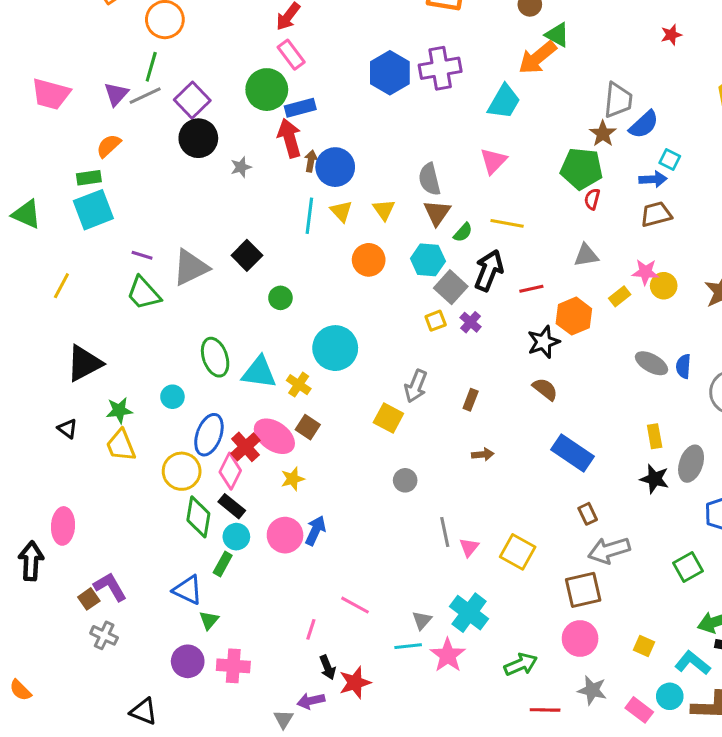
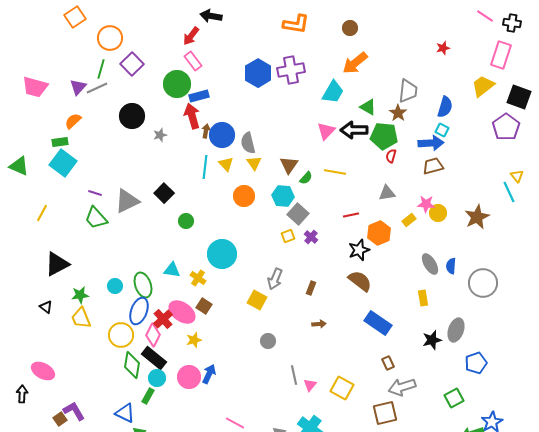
green triangle: (557, 35) -> (368, 107), moved
purple square: (192, 100) -> (132, 64), moved
blue semicircle: (644, 125) -> (445, 107), moved, turned -30
gray semicircle: (429, 179) -> (248, 143), moved
blue arrow: (653, 179) -> (431, 143), size x1.4
cyan square: (93, 210) -> (63, 163), turned -32
black arrow: (489, 270) -> (354, 130), moved, turned -112
green ellipse: (215, 357) -> (143, 285), moved
gray ellipse: (651, 363) -> (430, 264), turned 30
cyan triangle: (259, 372) -> (172, 270), size x0.7
brown semicircle: (545, 389) -> (360, 281), size x1.4
yellow rectangle: (655, 436) -> (423, 298), moved
black star: (655, 479) -> (432, 340), turned -30
black rectangle: (232, 506) -> (154, 358), size x1.4
pink ellipse: (63, 526) -> (43, 371), turned -65
black arrow: (31, 561) -> (22, 394), size x0.7

